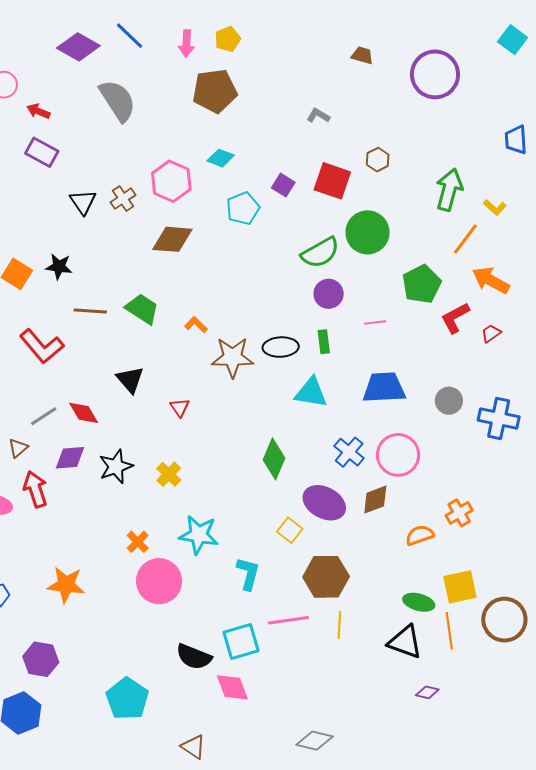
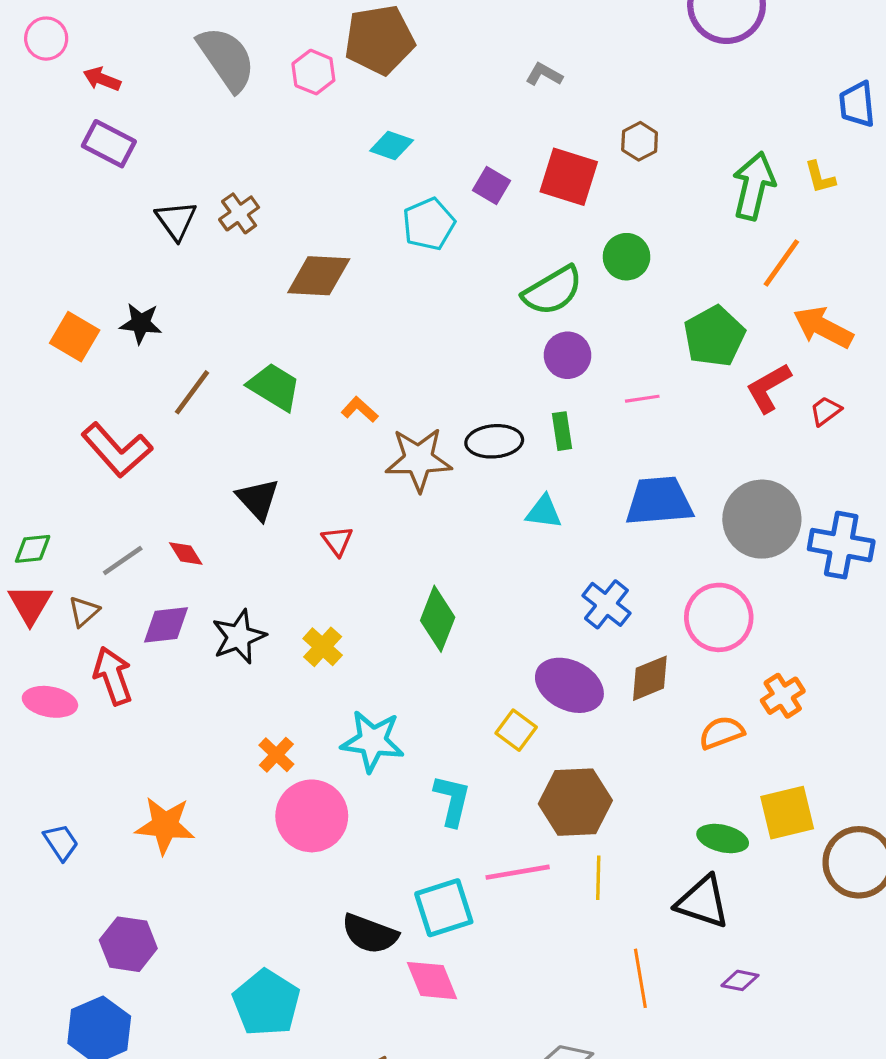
pink hexagon: (171, 181) -> (313, 72), moved, size x0.7
yellow L-shape: (495, 207) -> (820, 177), moved, turned 35
green circle: (368, 232) -> (627, 257), size x0.7
brown line: (90, 311) -> (192, 392), turned -56
cyan triangle: (311, 393) -> (544, 512), size x0.7
gray circle: (449, 401) -> (762, 519), size x1.8
red diamond: (84, 413) -> (186, 554), size x0.7
pink circle: (398, 455) -> (719, 617), moved
green diamond: (274, 459) -> (438, 619), moved
orange line: (449, 631) -> (640, 978), moved

